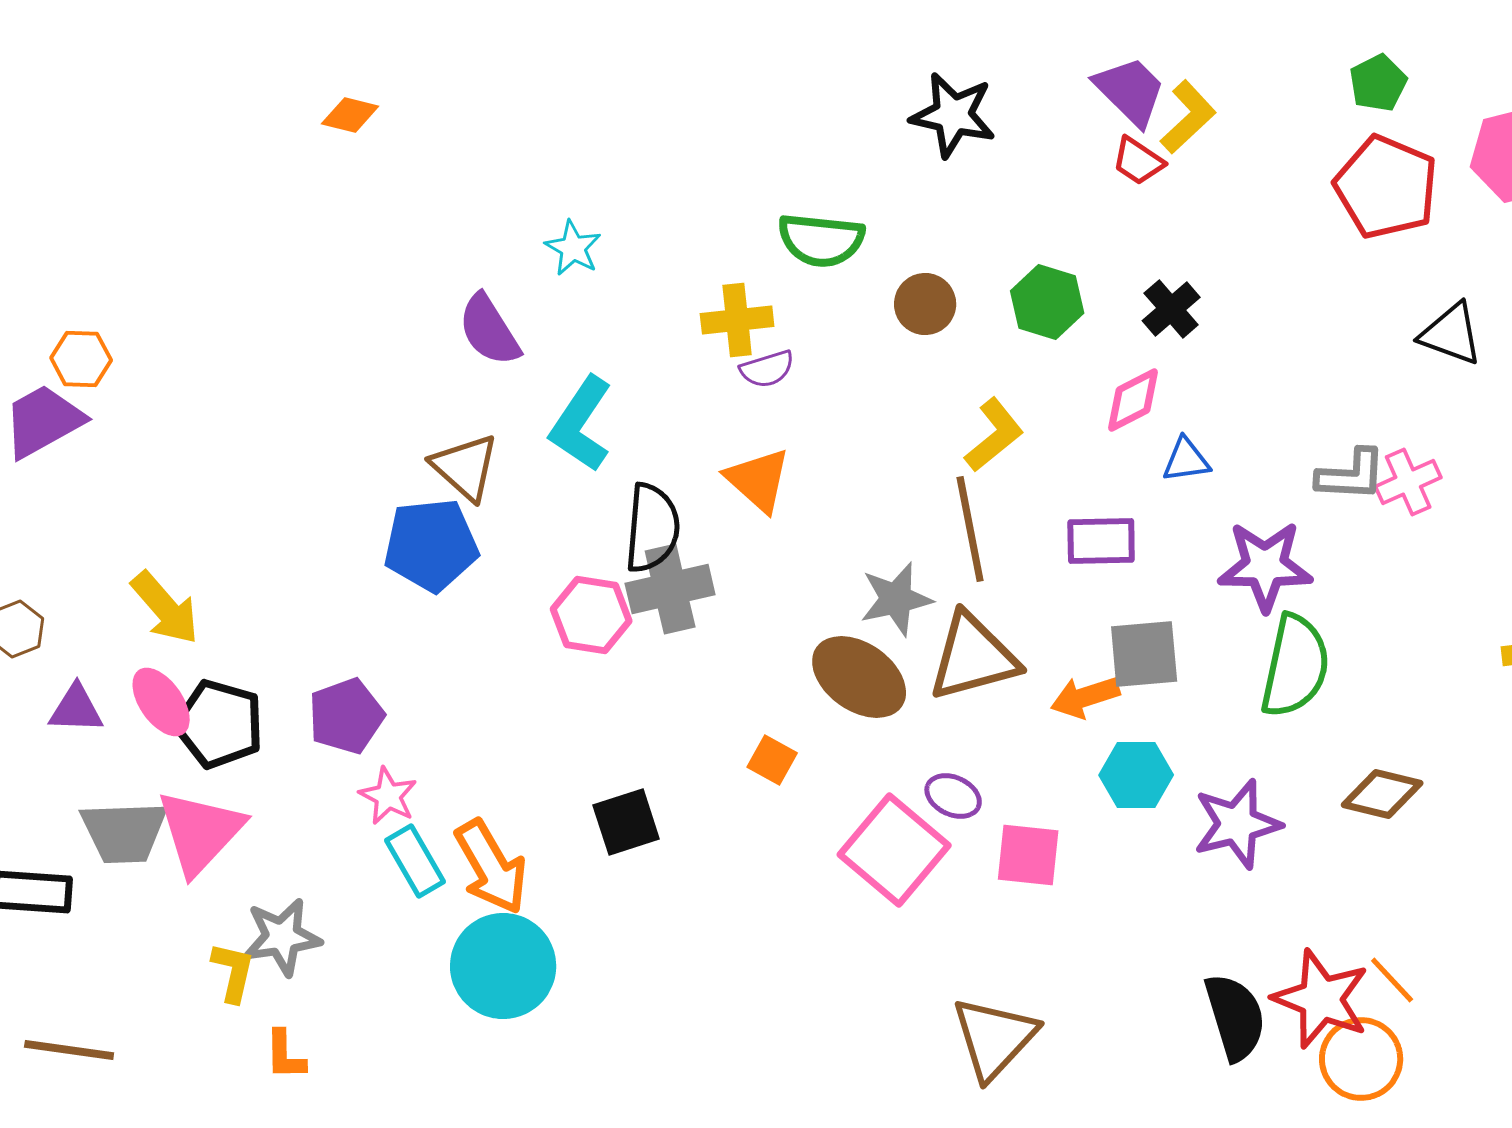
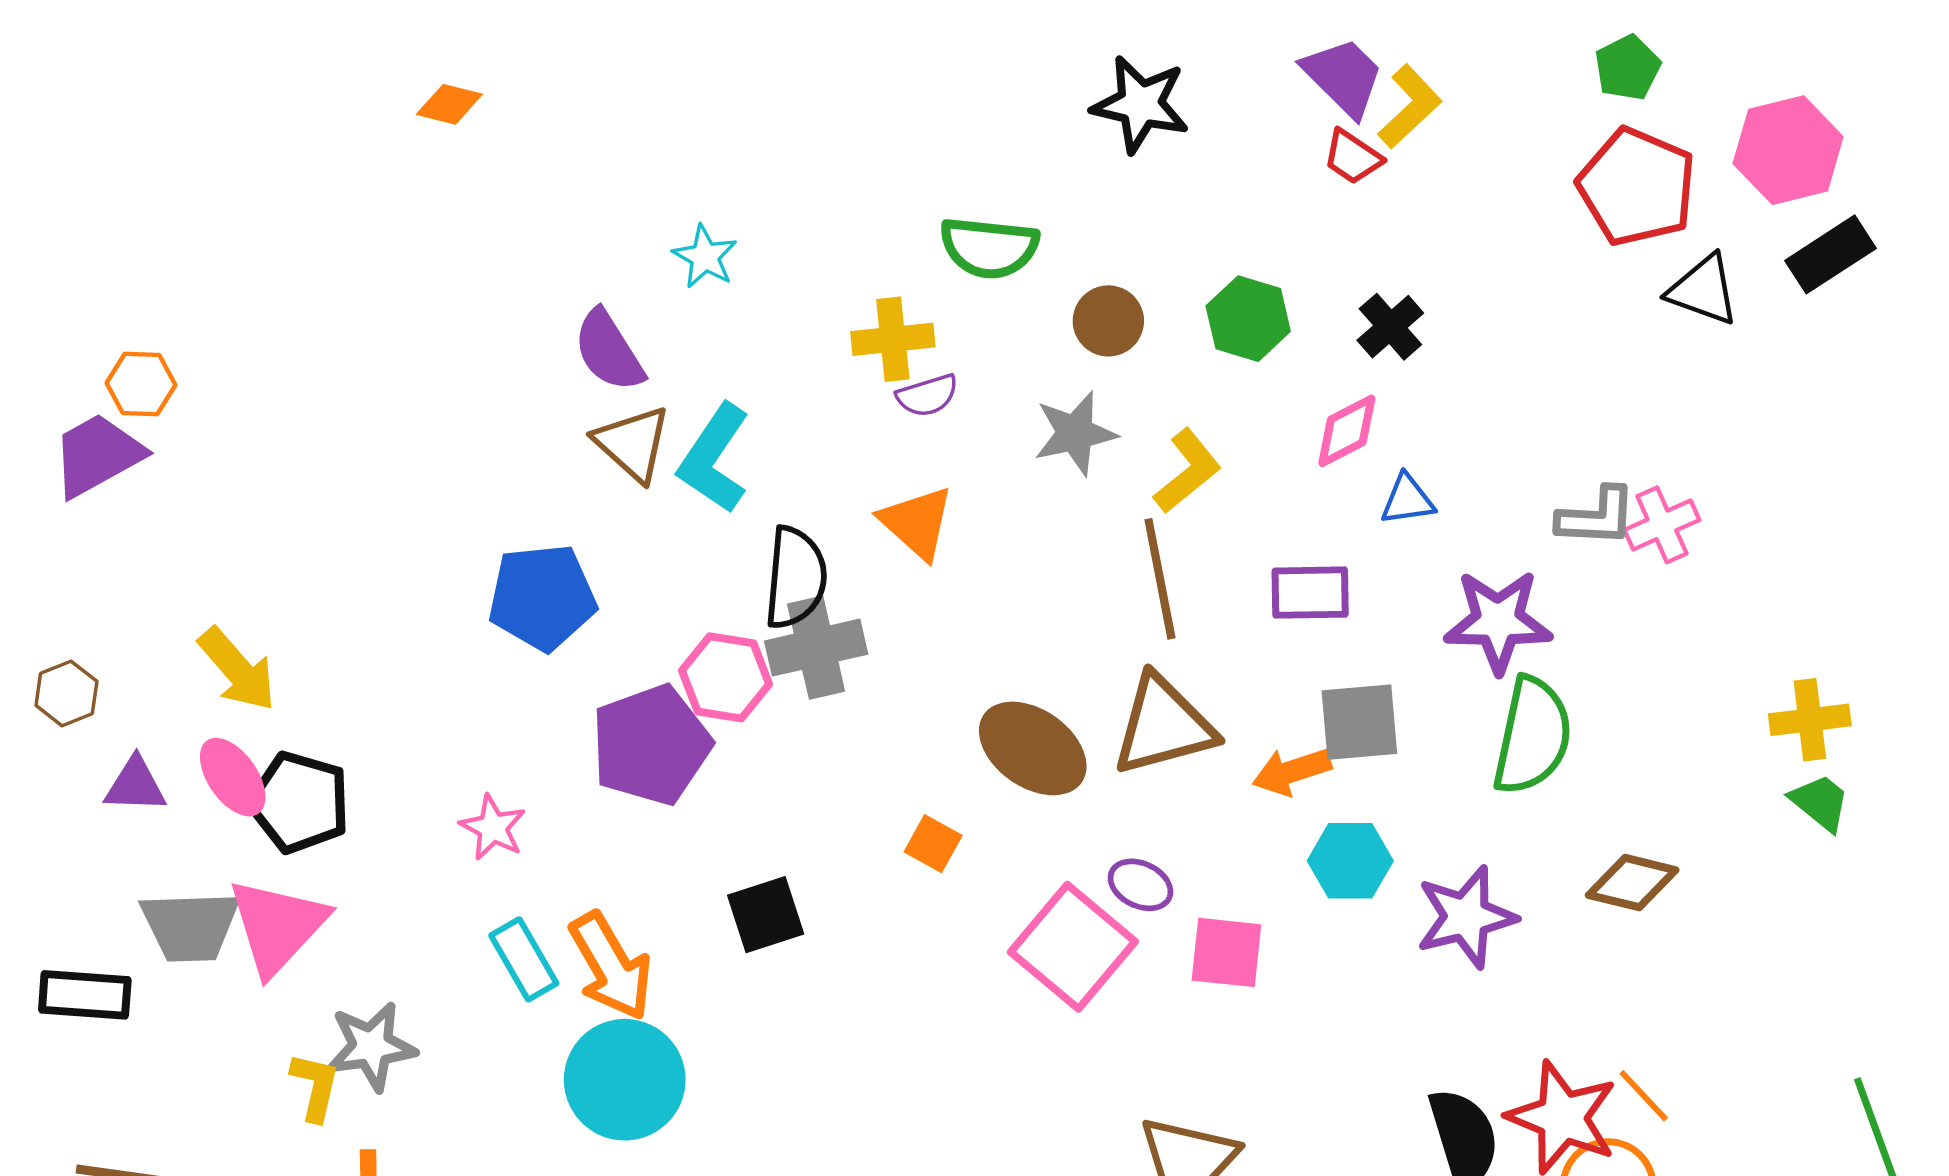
black triangle: (1451, 334) -> (1703, 290), moved
brown triangle: (465, 467) -> (633, 444), moved
gray star: (896, 599) -> (1075, 433), moved
purple pentagon: (346, 716) -> (651, 745), moved, size x1.4
pink star: (388, 796) -> (493, 828), moved

